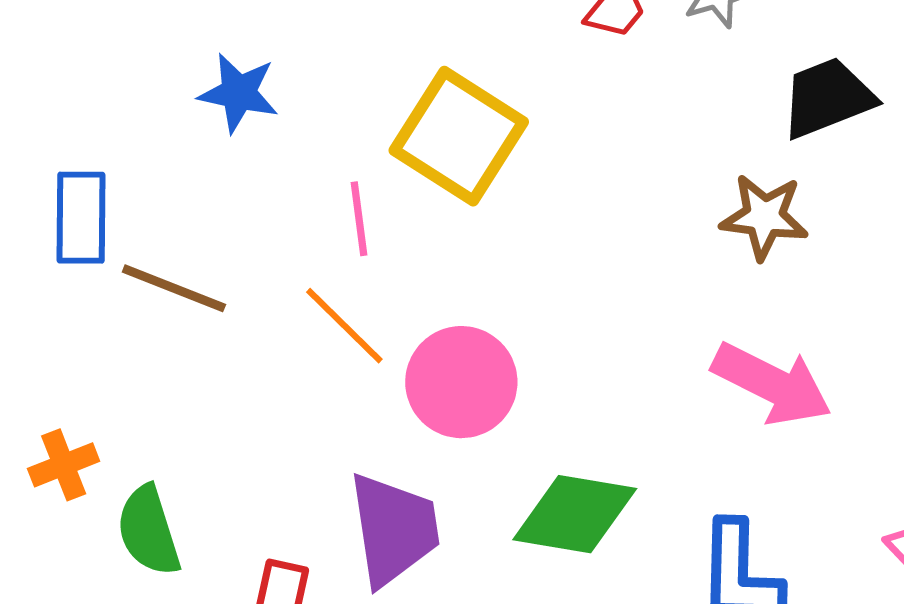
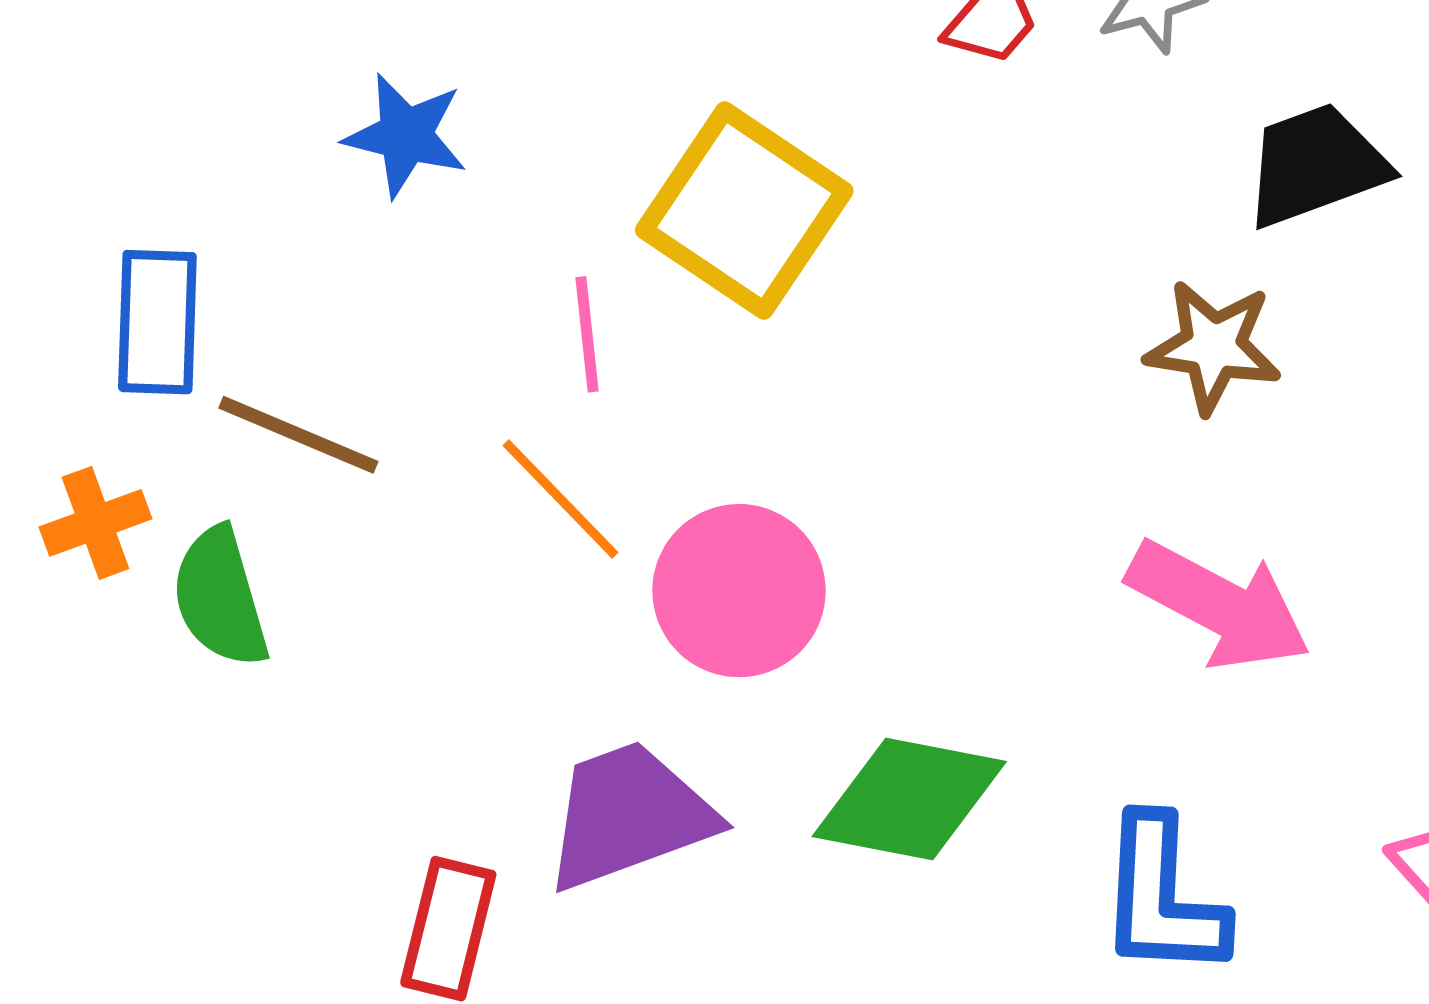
orange cross: (64, 465) -> (95, 523), moved
purple trapezoid: (394, 529) -> (629, 815), turned -103
green semicircle: (149, 531) -> (220, 597), moved

